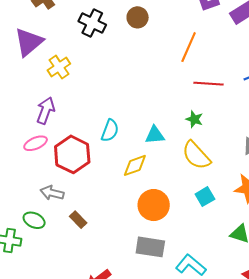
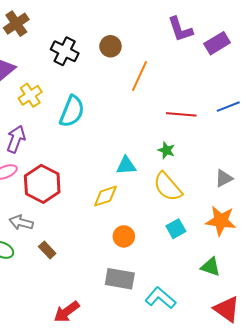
orange line: (189, 47) -> (139, 76), moved
cyan semicircle: (110, 131) -> (72, 111), moved, size x1.4
orange circle: (154, 205) -> (124, 236), size x0.7

